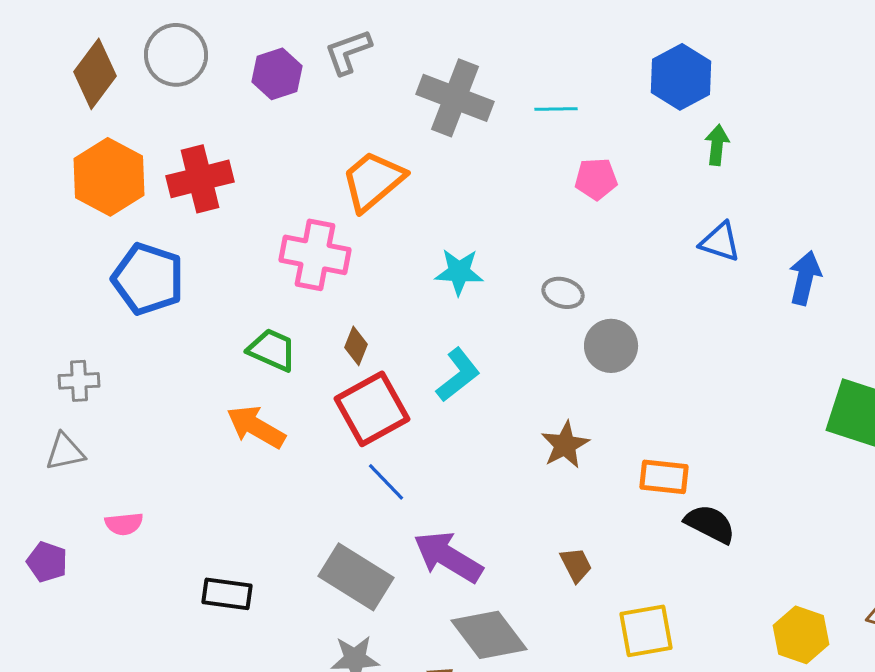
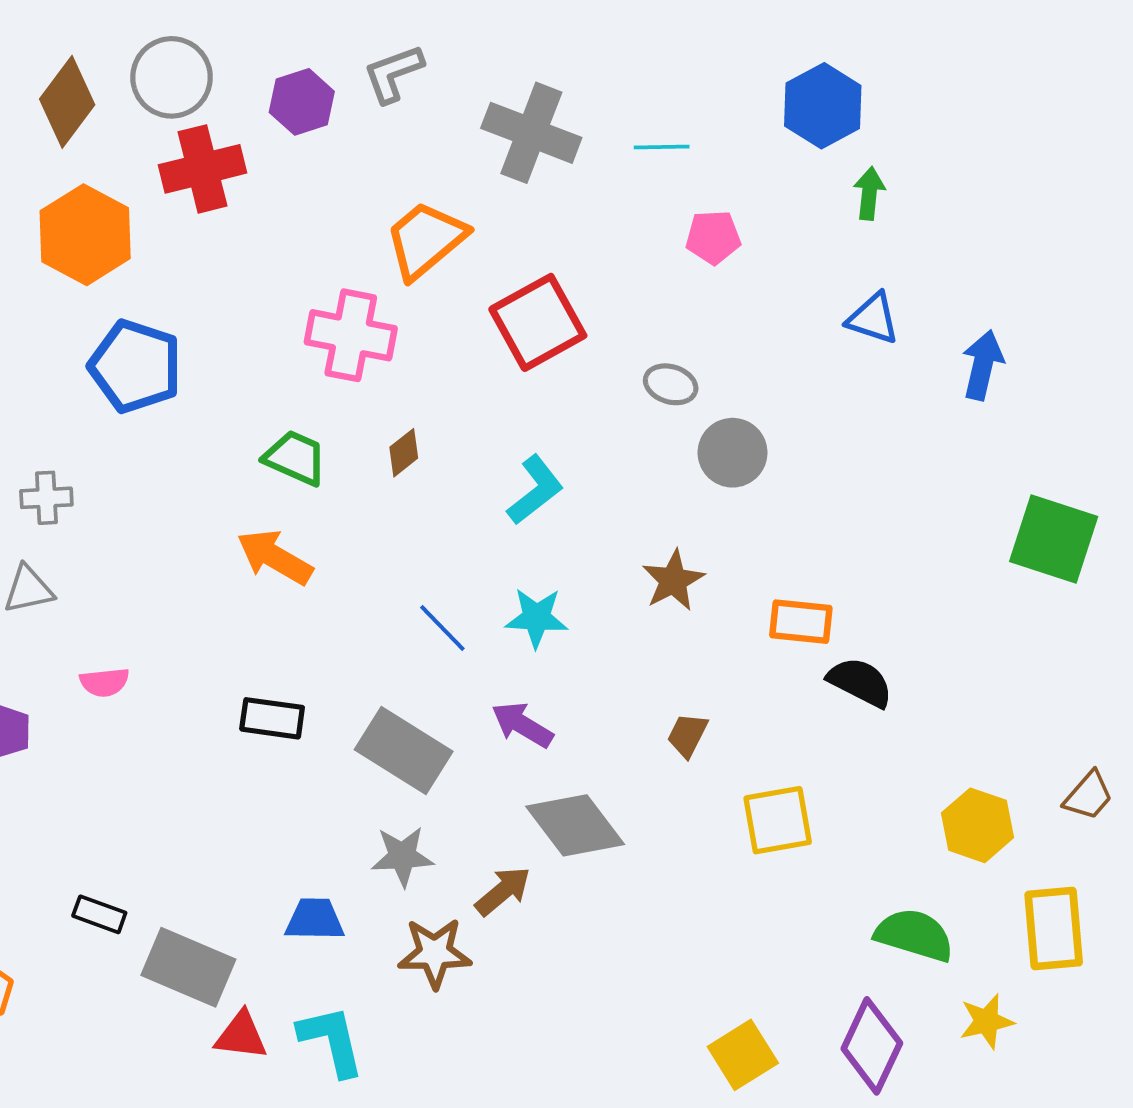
red cross: (200, 179) -> (202, 169), moved
cyan star: (459, 272) -> (536, 618), moved
brown diamond: (356, 346) -> (404, 453), turned 30
red square: (372, 409) -> (538, 322), moved
purple arrow: (448, 557) -> (522, 725), size x0.7
brown trapezoid: (576, 565) -> (687, 735), turned -126
black rectangle: (227, 594) -> (272, 718), moved

